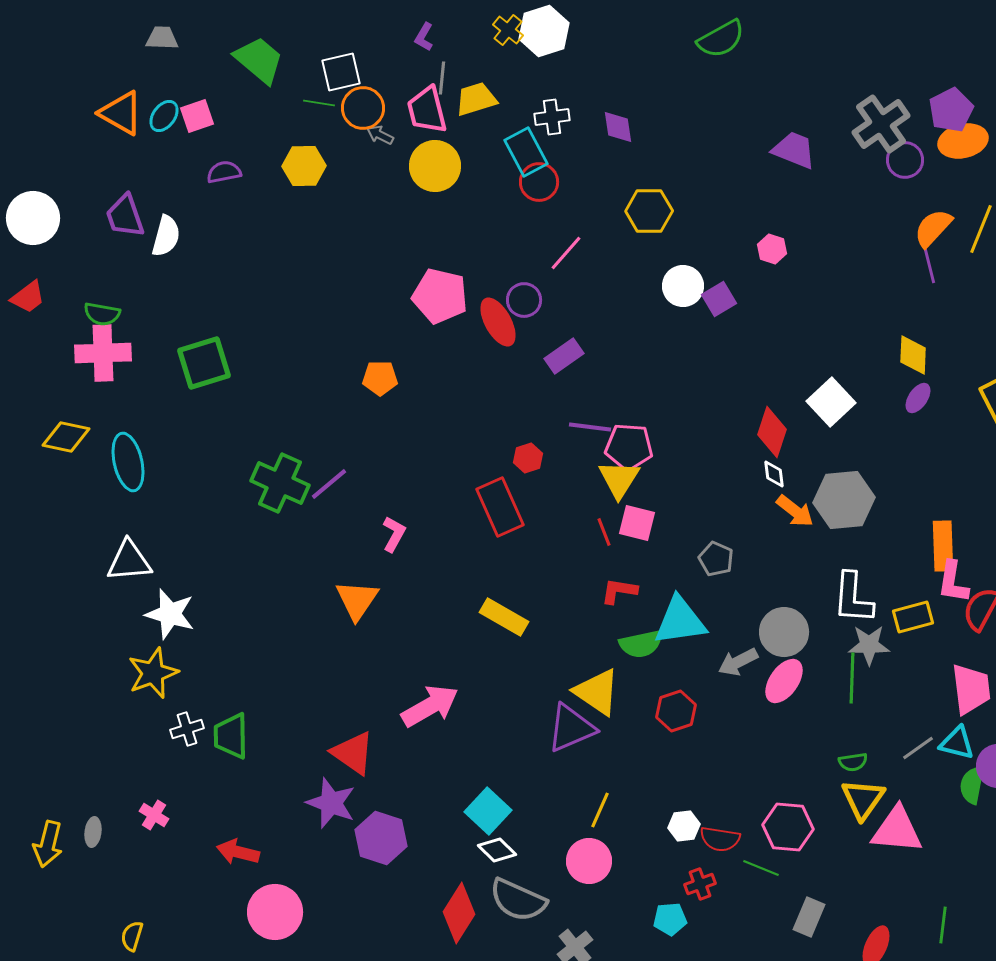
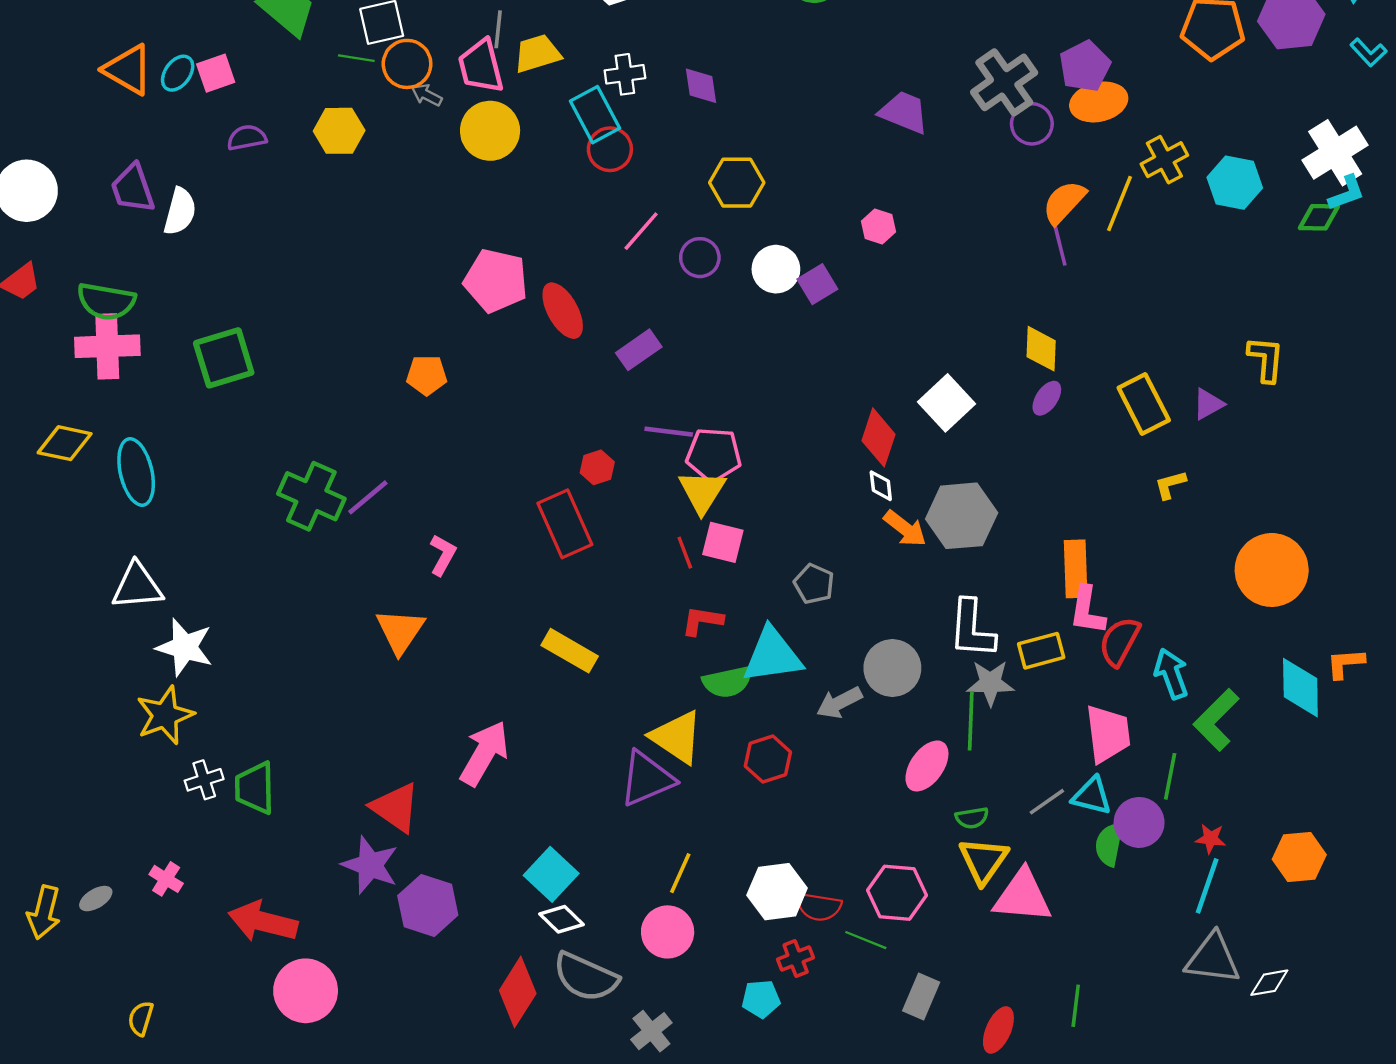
purple circle: (524, 300) -> (700, 258), moved
green semicircle: (102, 314) -> (106, 301), size x1.4
pink ellipse: (784, 681) -> (927, 766), moved
pink arrow: (430, 706) -> (484, 753), turned -30
white hexagon: (684, 826) -> (777, 892), size x1.6
gray ellipse: (93, 832) -> (96, 899), turned 52
red arrow: (238, 852) -> (263, 922), size x1.4

